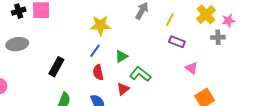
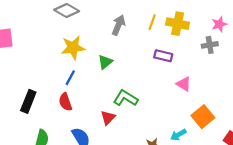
yellow cross: (206, 14) -> (178, 24), moved, turned -30
yellow line: (170, 20) -> (152, 22), moved
green triangle: (121, 56) -> (105, 62), moved
red semicircle: (98, 72) -> (65, 102), moved

